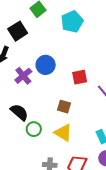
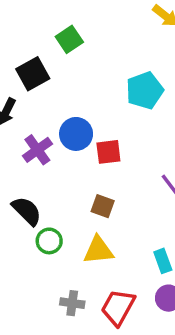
cyan pentagon: (72, 22) -> (145, 90), moved
red square: (80, 77) -> (108, 152), moved
yellow triangle: (63, 133) -> (98, 250), turned -42

